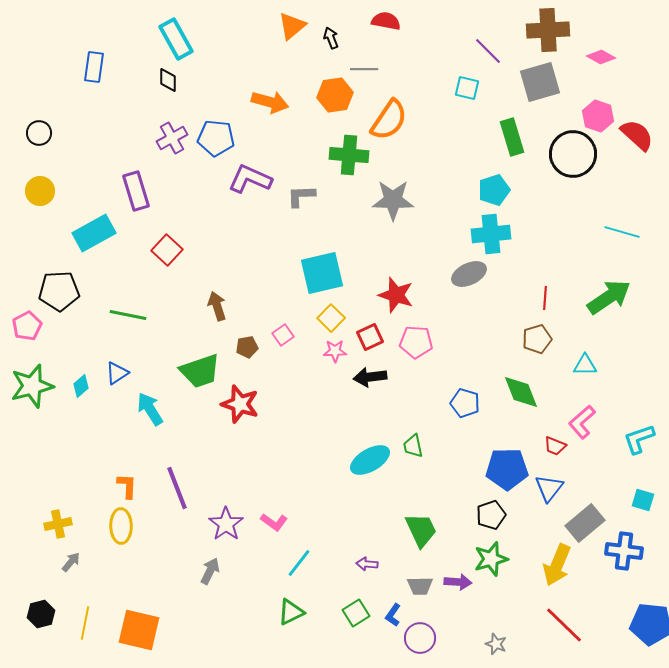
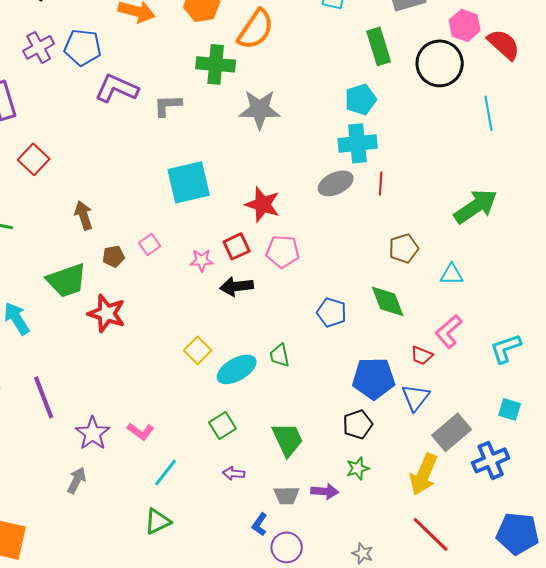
cyan line: (622, 232) -> (489, 113), moved, turned 64
red line: (545, 298) -> (381, 183), moved
yellow square: (331, 318) -> (198, 350), moved
blue cross: (624, 551) -> (491, 460), turned -30
green star: (491, 559) -> (358, 468), size x0.7
green square: (356, 613) -> (223, 425), moved

